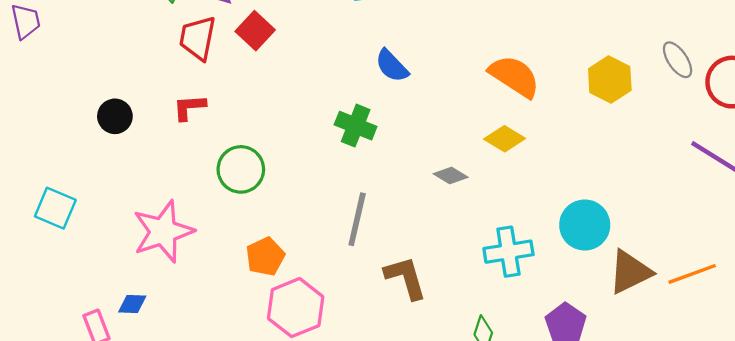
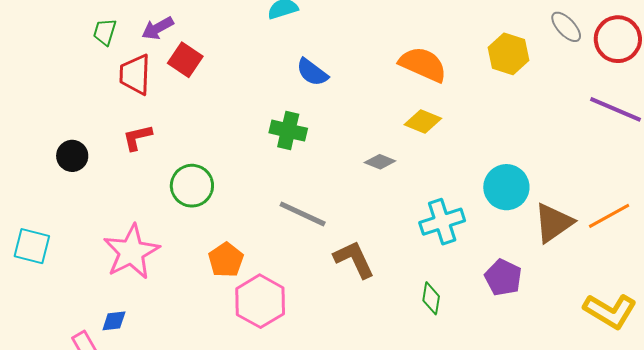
gray line: (357, 219) -> (303, 214), turned -69

